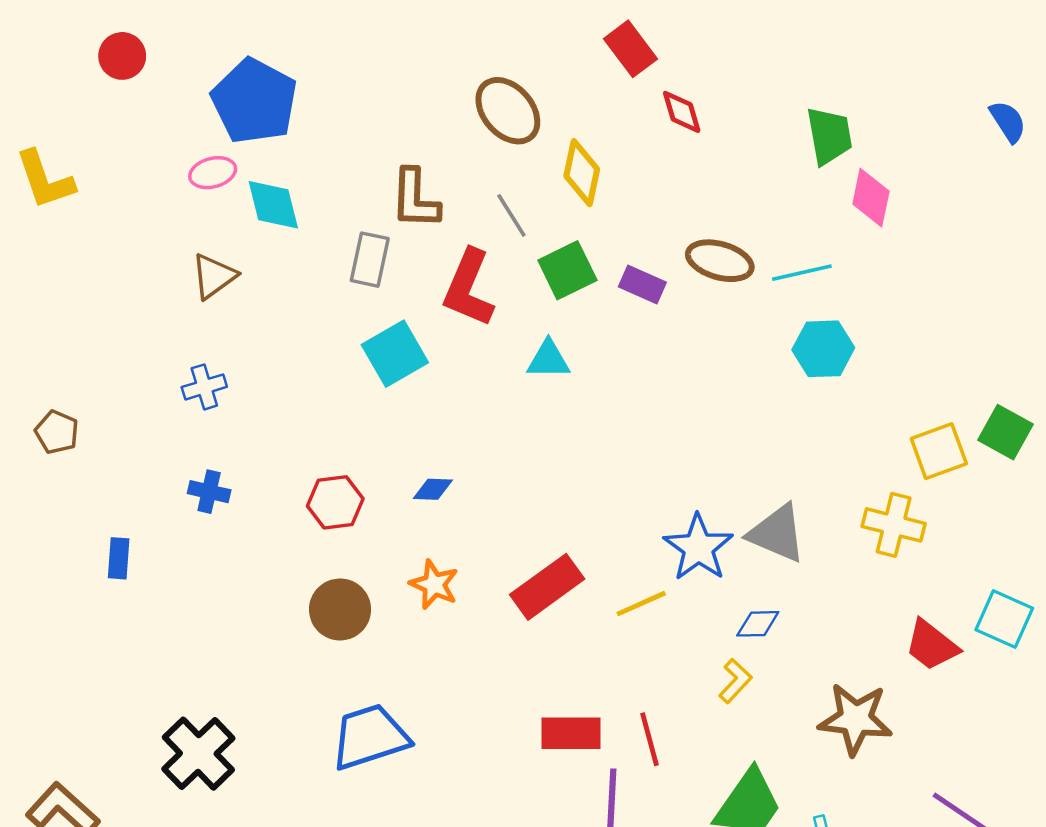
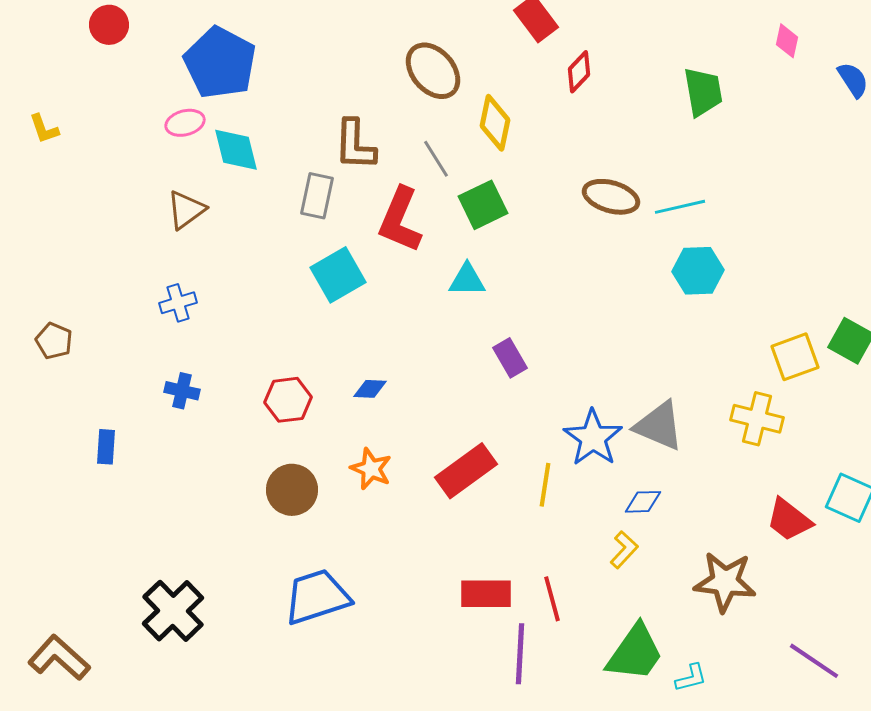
red diamond: (682, 112) -> (579, 72), turned 60
yellow L-shape: (45, 180) -> (44, 129), size x0.6
pink diamond: (871, 198) -> (787, 41), moved, size x0.7
purple rectangle: (642, 285) -> (510, 358), moved, turned 36
yellow line: (641, 604) -> (545, 485), turned -57

